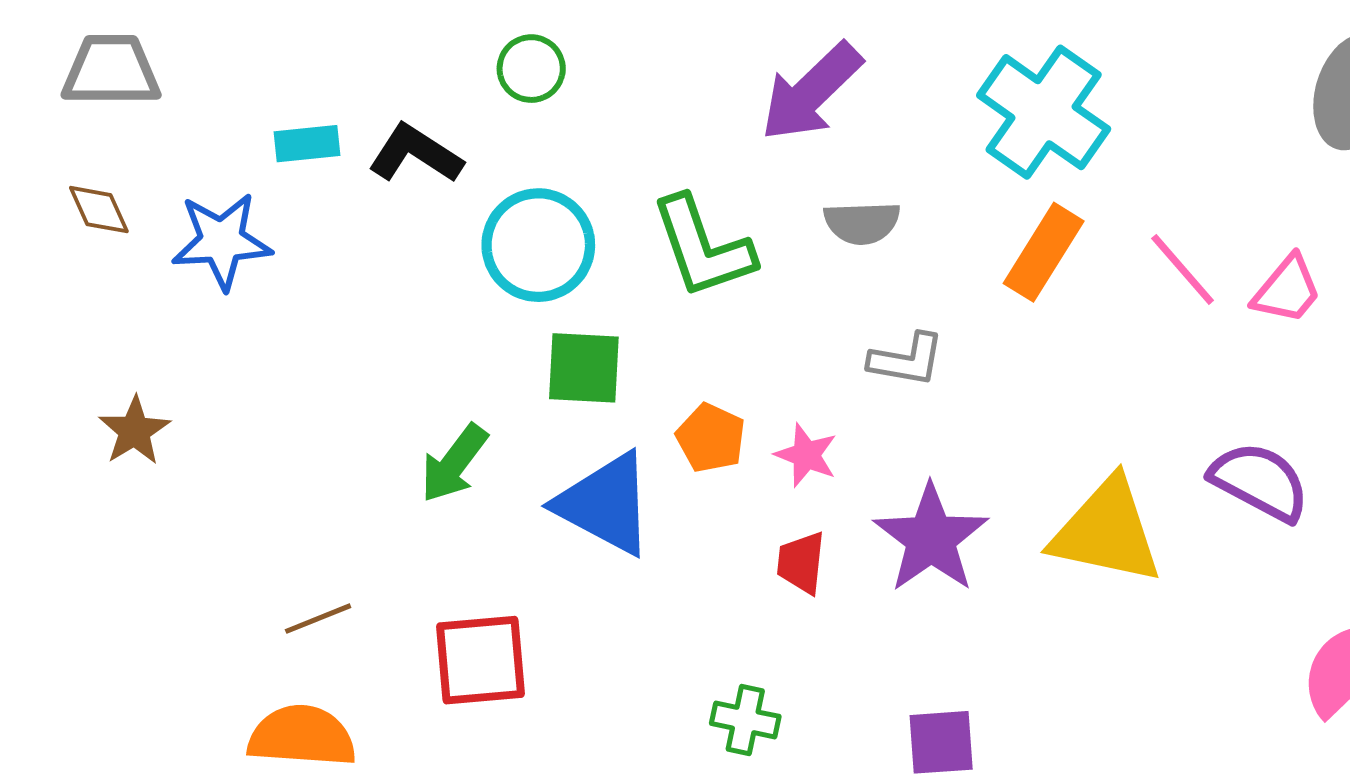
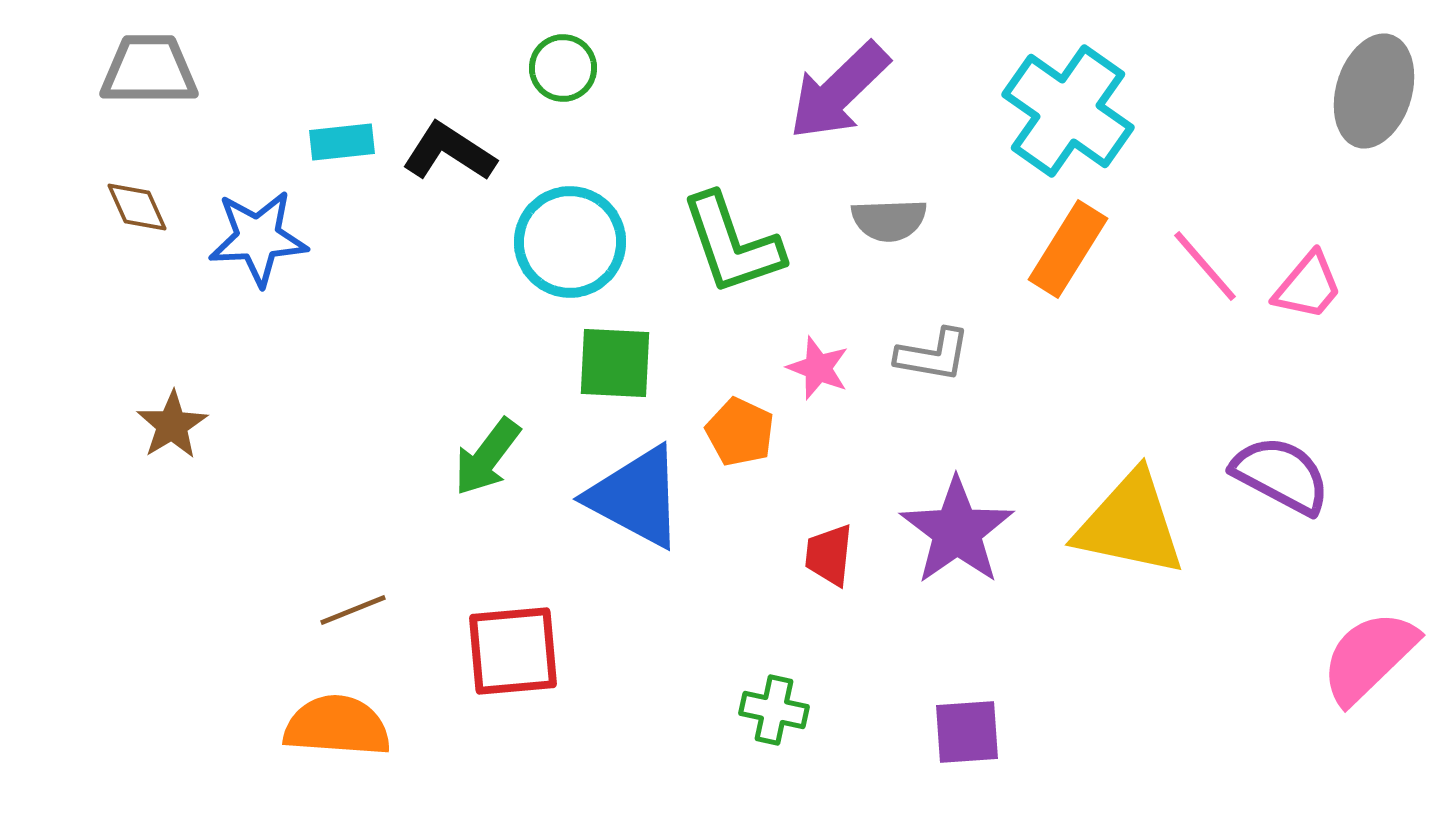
pink star: (806, 455) -> (818, 368), moved

